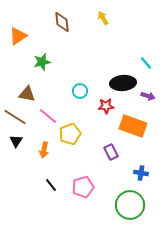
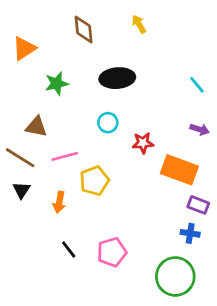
black ellipse: (123, 83) -> (117, 78), moved
pink line: (48, 116) -> (65, 156), turned -54
purple rectangle: (111, 152) -> (198, 205), moved, turned -42

